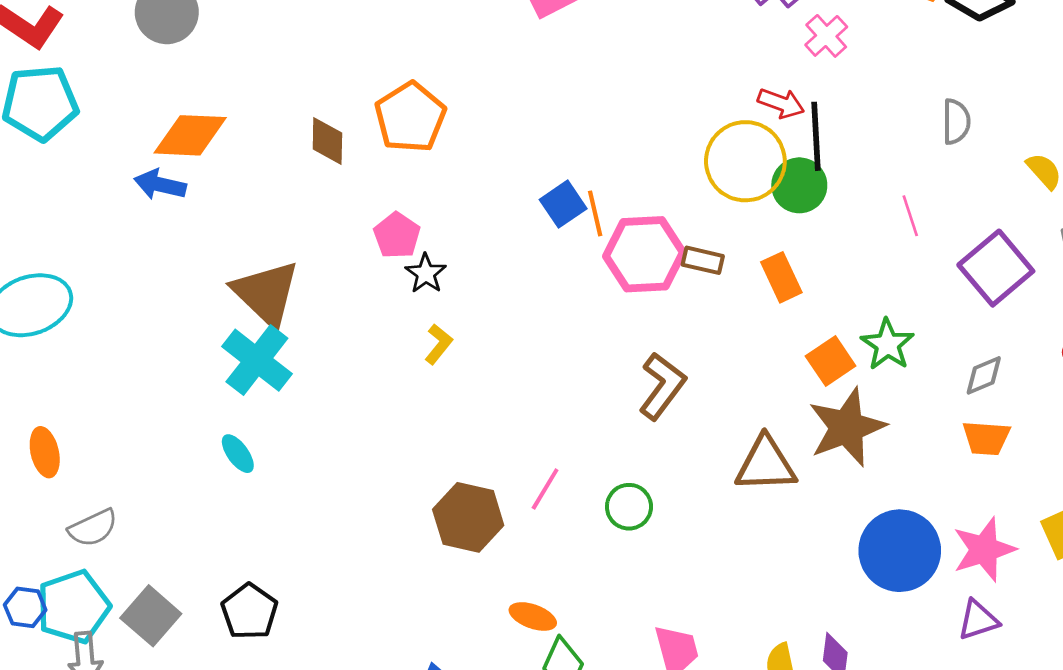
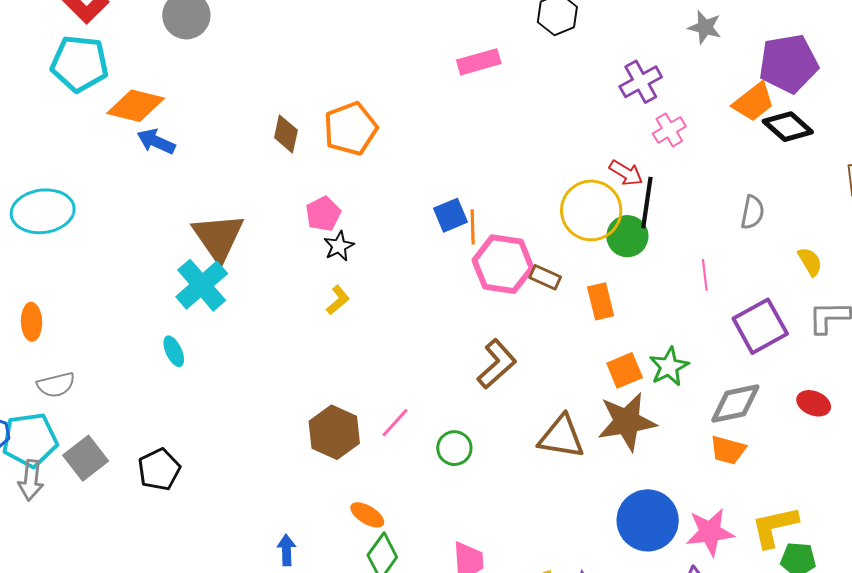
orange diamond: (190, 135) -> (136, 106), moved
gray diamond: (984, 375) -> (735, 404), size x1.6

